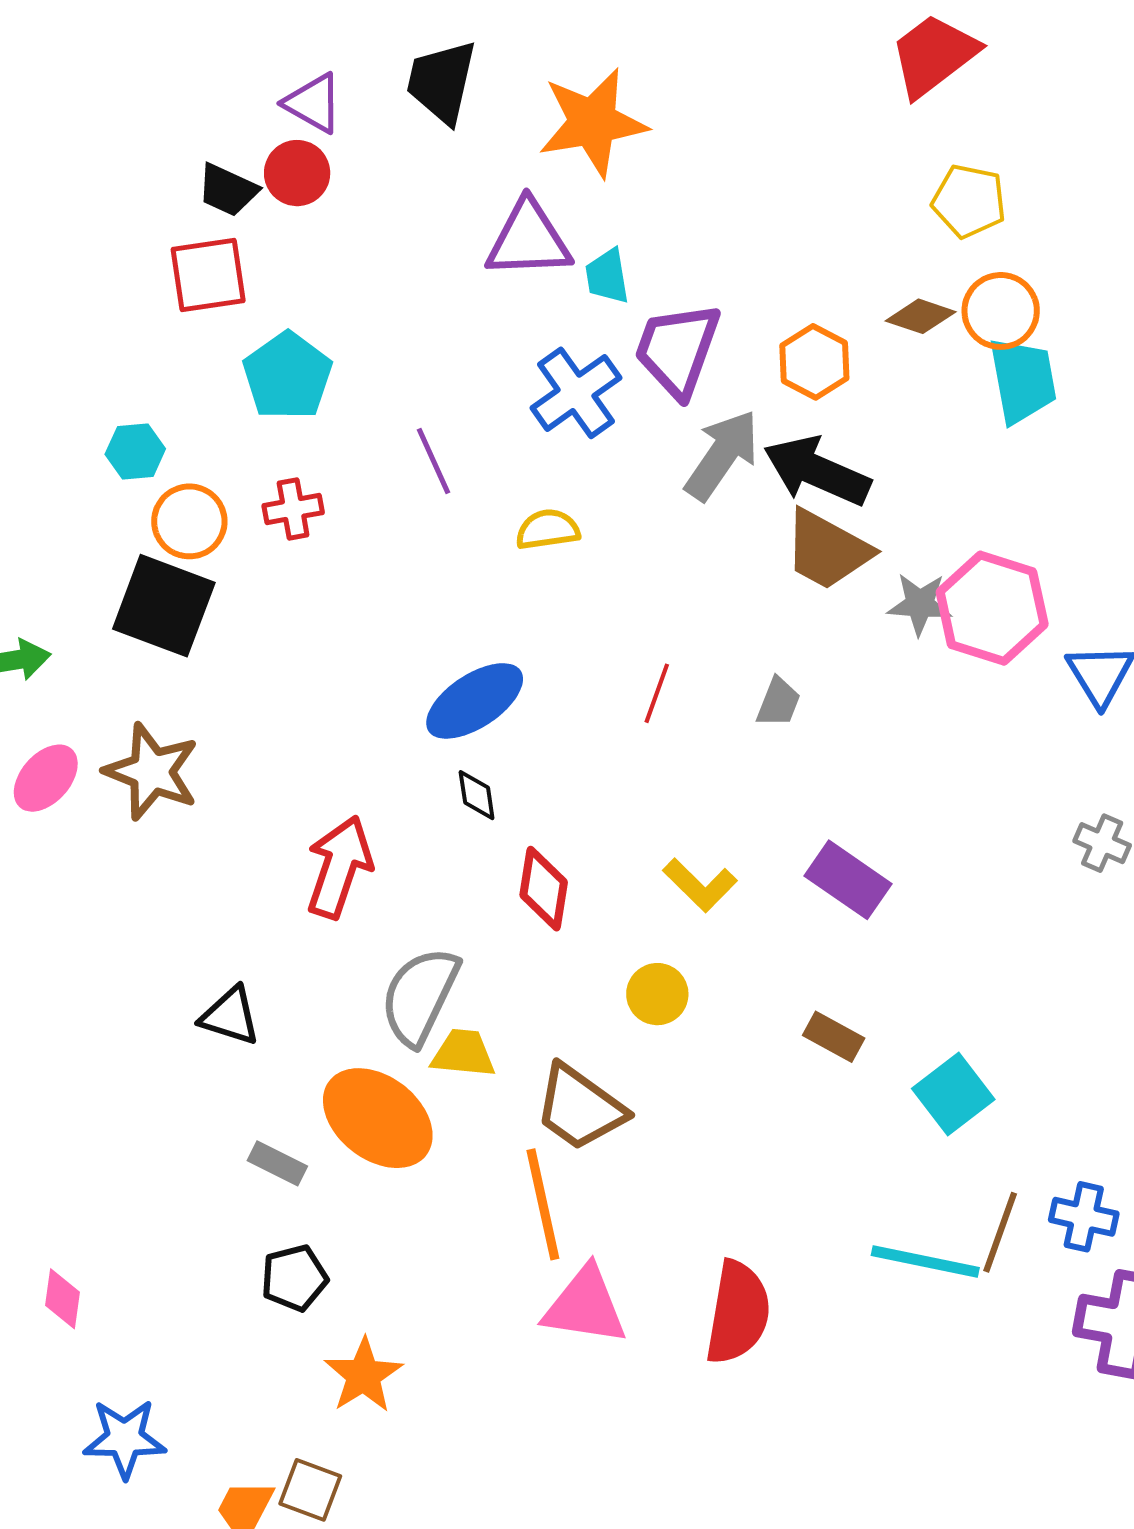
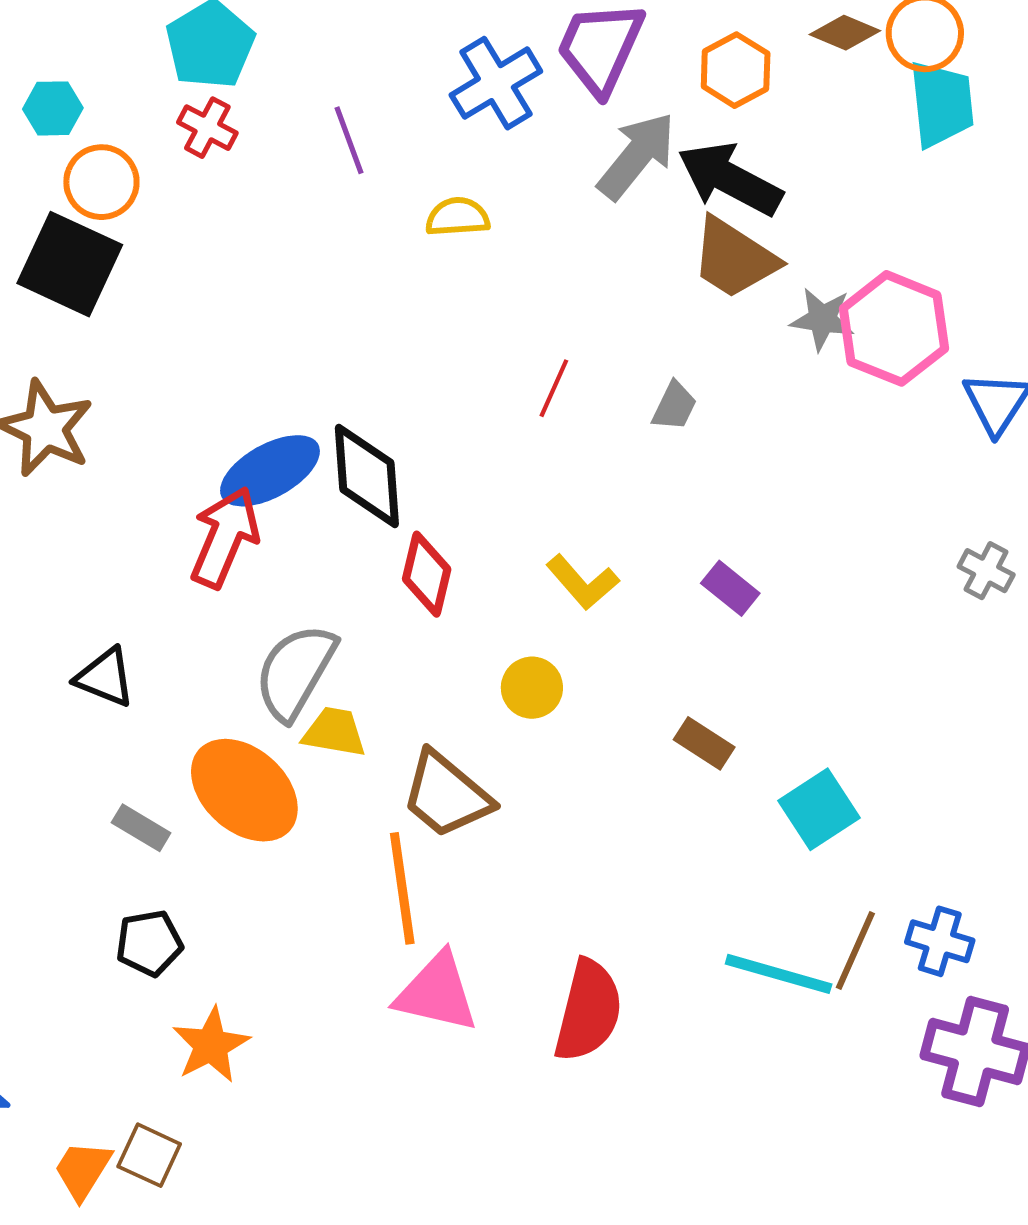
red cross: (293, 509) -> (207, 128), moved, turned 34
blue ellipse: (475, 701) -> (270, 471), moved
black diamond: (477, 795) -> (367, 476), size x2.0
purple rectangle: (848, 880) -> (730, 588), size x0.7

